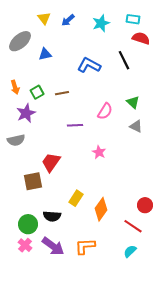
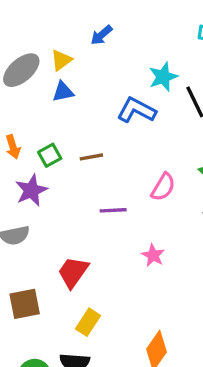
yellow triangle: (44, 18) -> (61, 60), moved, turned 32
cyan star: (101, 23) -> (163, 77), moved
brown square: (33, 181) -> (25, 304), moved
yellow rectangle: (76, 198) -> (88, 322), moved

